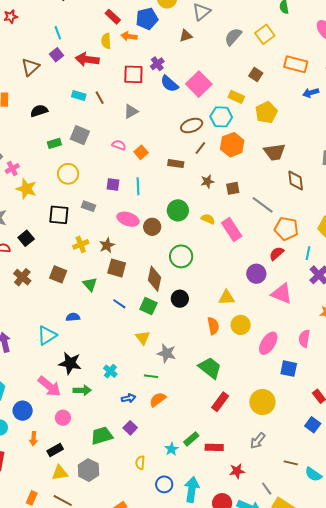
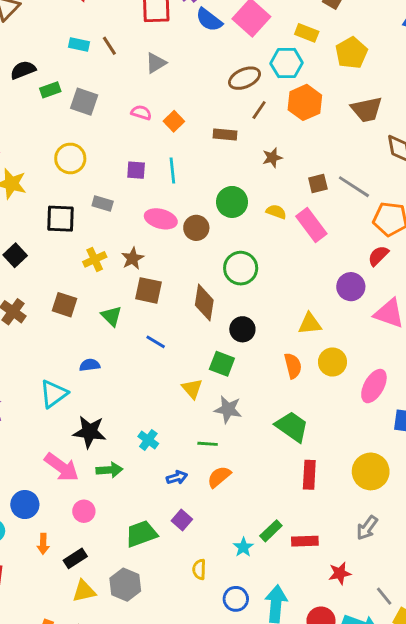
green rectangle: (54, 143) -> (50, 90), moved
brown square: (233, 188) -> (318, 183), moved
green square: (148, 306) -> (222, 364), moved
red rectangle: (220, 402) -> (309, 475), turned -30

